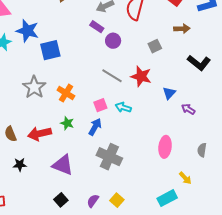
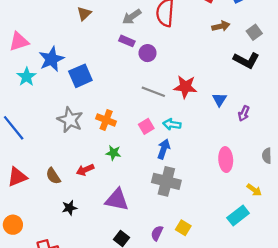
blue star: (27, 31) -> (51, 59), turned -30
gray square: (155, 46) -> (254, 32), moved
purple arrow: (188, 109) -> (244, 113), turned -88
blue arrow: (95, 127) -> (164, 149), moved
red arrow: (40, 134) -> (85, 170), size x0.7

